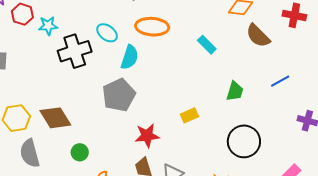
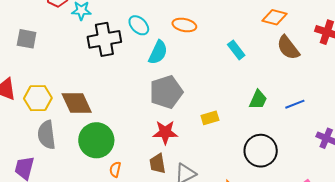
orange ellipse: (152, 27) -> (184, 25), size x0.7
blue line: (280, 81) -> (295, 104), moved
gray pentagon: (119, 95) -> (166, 92), moved
green circle: (80, 152) -> (96, 140), size x2.0

